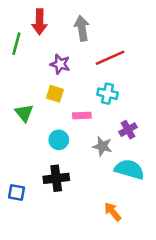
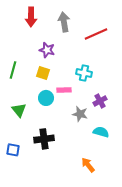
green line: (16, 44) -> (13, 70), moved
red line: (110, 58) -> (96, 34), moved
green triangle: (24, 113) -> (19, 110), moved
cyan circle: (59, 140) -> (46, 98), moved
cyan semicircle: (129, 169) -> (101, 132), size x0.7

